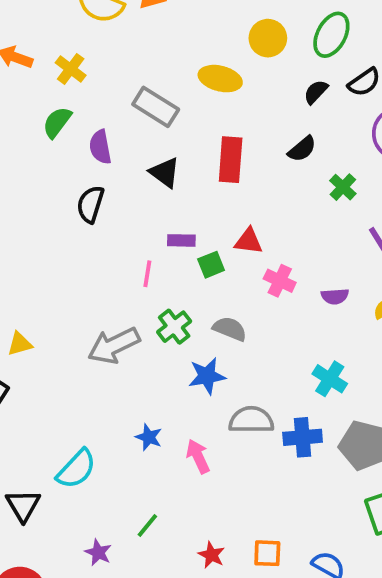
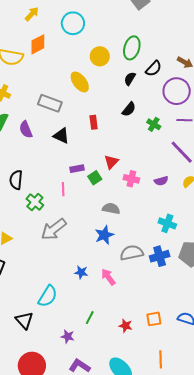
yellow ellipse: (220, 79) -> (80, 82), turned 50
red rectangle: (231, 160) -> (94, 122), size x0.6
black semicircle: (90, 204) -> (16, 180), moved
red triangle: (249, 241) -> (111, 162), turned -42
green cross: (174, 327) -> (35, 202), moved

